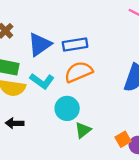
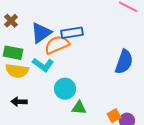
orange semicircle: (78, 72) -> (57, 45), moved
green triangle: (83, 130) -> (79, 108), turned 42

